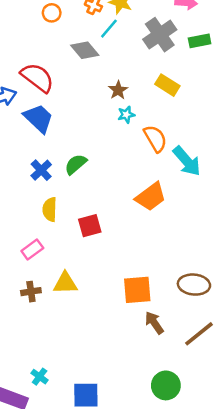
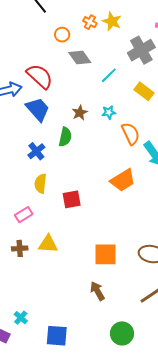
orange circle: (52, 13) -> (62, 35), moved
cyan line: (109, 29) -> (109, 75), moved
brown star: (118, 90) -> (80, 113), moved
green semicircle: (76, 164) -> (65, 137), moved, turned 138
brown arrow: (154, 323) -> (97, 291), moved

